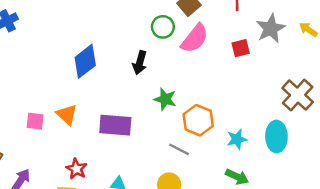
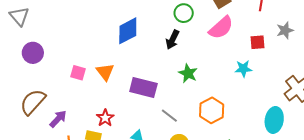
green circle: (163, 27) -> (184, 13), moved
gray star: (271, 28) -> (285, 30), size x0.7
orange hexagon: (198, 120) -> (212, 110), moved
cyan star: (237, 139) -> (243, 69), moved
gray line: (179, 149) -> (169, 116), moved

